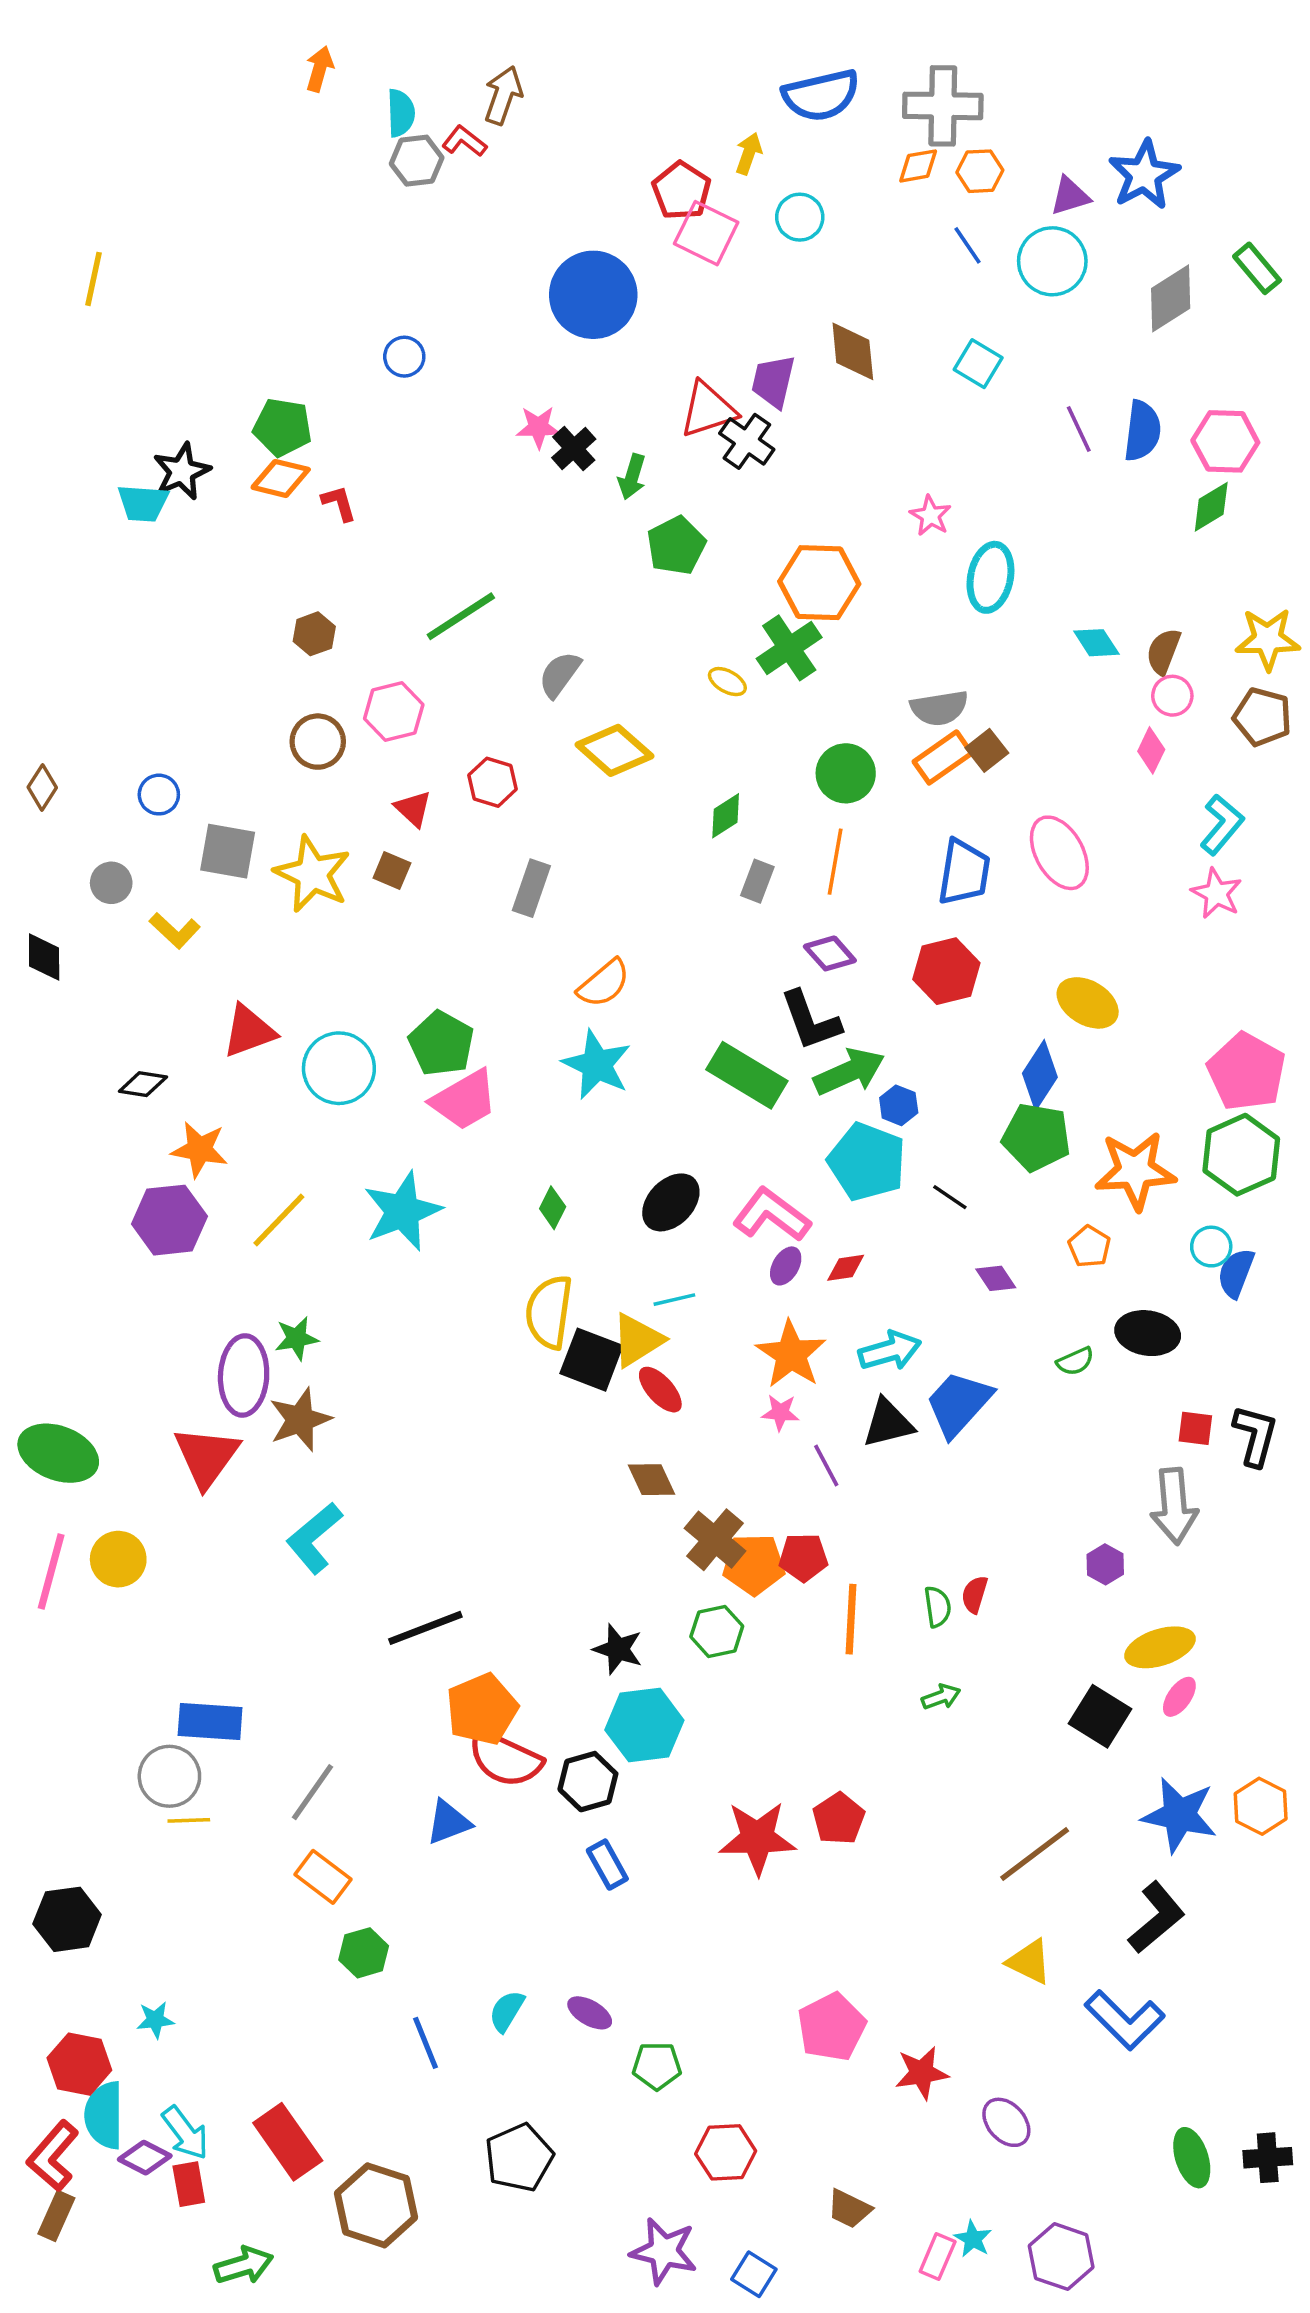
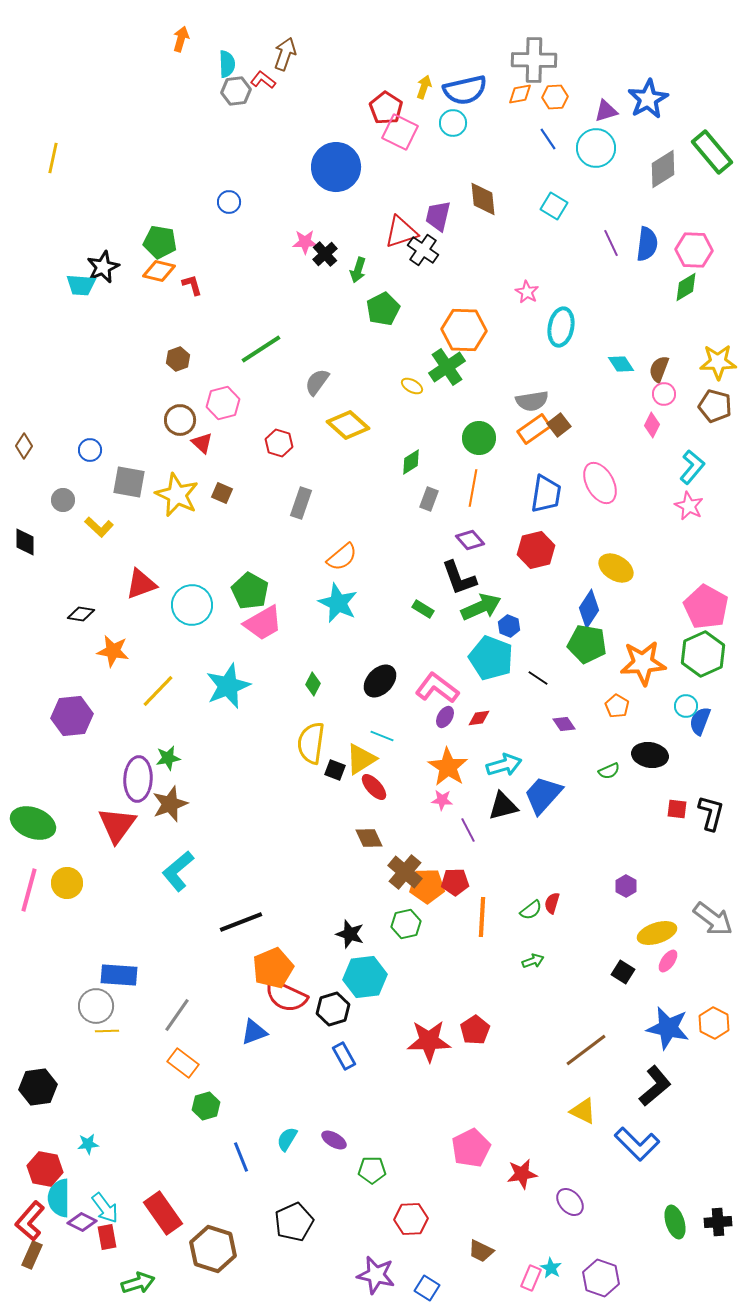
blue semicircle: (821, 95) -> (465, 90), moved
green rectangle: (1257, 268) -> (712, 152), size x1.5
red triangle: (413, 809) -> (202, 443), moved
green rectangle: (747, 1075) -> (423, 609), size x0.5
purple hexagon: (169, 1220) -> (72, 716), moved
cyan line: (674, 1300) -> (382, 736), turned 35
black square: (591, 1360) -> (335, 770), size x0.6
gray arrow: (1174, 1506) -> (713, 919), moved, turned -48
green semicircle: (938, 1607) -> (531, 910), turned 60
black square: (1100, 1716) -> (623, 972), size x0.7

